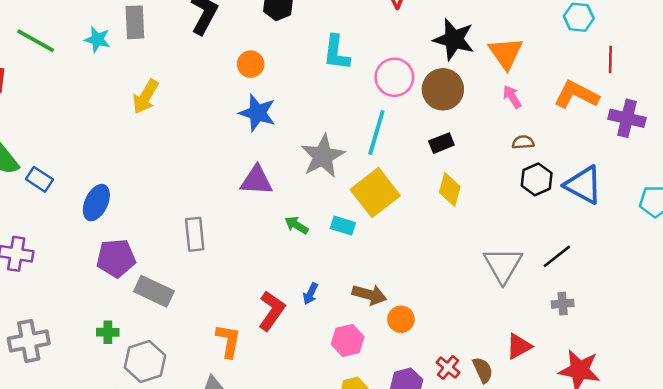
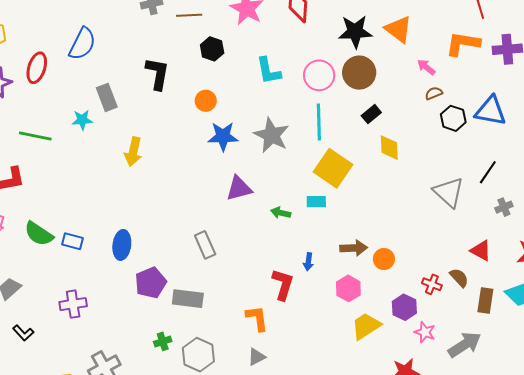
pink arrow: (512, 97) -> (426, 67), moved
gray star: (323, 156) -> (271, 135), moved
red triangle: (519, 346) -> (481, 251), turned -45

